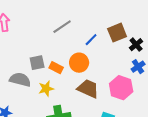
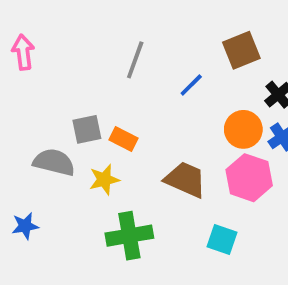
gray line: (62, 27) -> (135, 60), turned -36
brown square: (117, 33) -> (241, 50), moved
orange circle: (79, 63) -> (243, 129), moved

